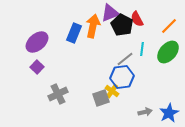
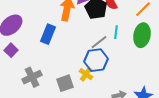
blue rectangle: (74, 33) -> (48, 34), moved
green ellipse: (168, 52) -> (142, 35), turned -30
gray square: (101, 98) -> (65, 83), moved

